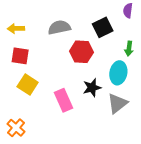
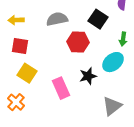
black square: (103, 27) -> (98, 19), turned -30
cyan ellipse: (118, 73) -> (113, 62), turned 40
gray triangle: (117, 103) -> (112, 106), moved
orange cross: (16, 128) -> (16, 102), moved

